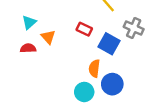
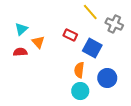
gray cross: (134, 28) -> (114, 24), moved
blue circle: (112, 84) -> (107, 78), moved
cyan circle: (84, 92) -> (80, 91), moved

